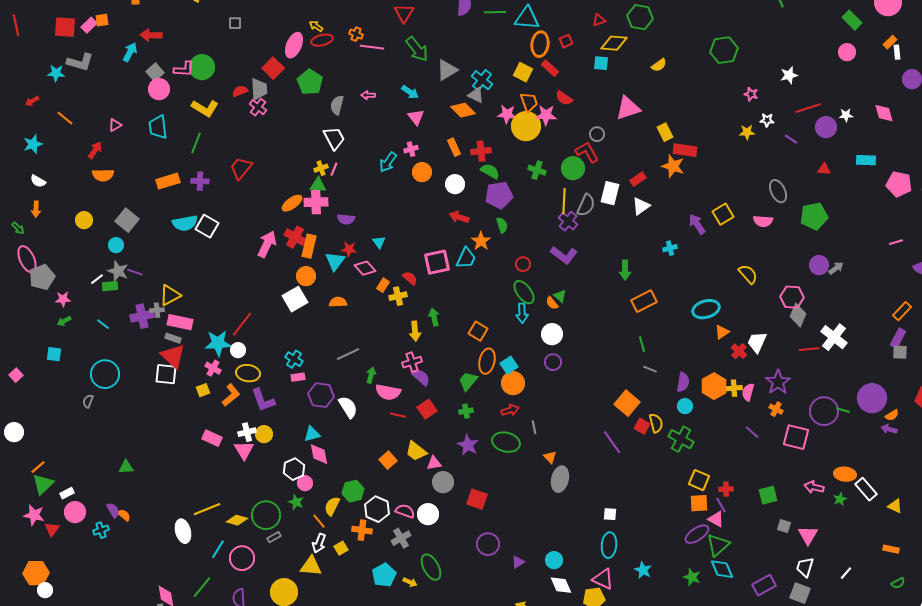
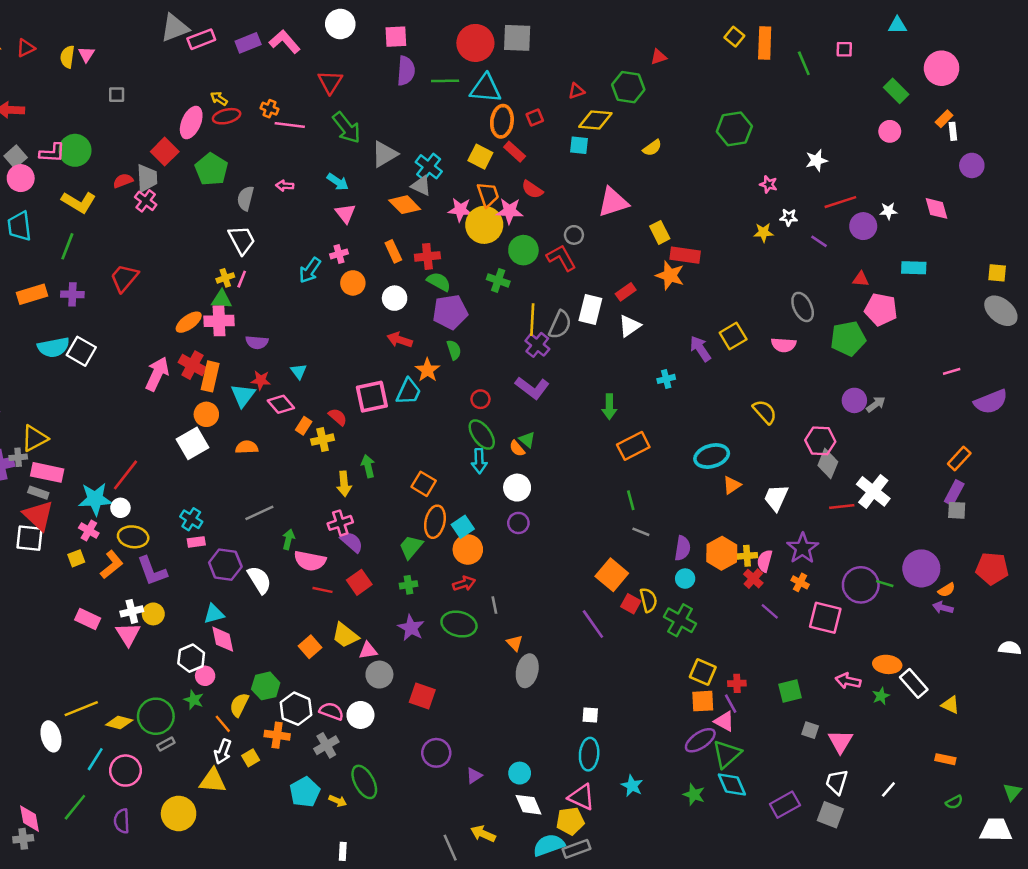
green circle: (573, 168) -> (523, 250), moved
pink pentagon: (899, 184) -> (881, 309), moved
red cross: (739, 351) -> (753, 579), moved

